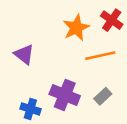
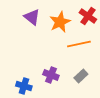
purple triangle: (24, 54) -> (32, 17), moved
purple cross: (65, 95) -> (51, 75), size x0.7

